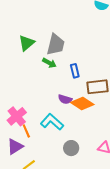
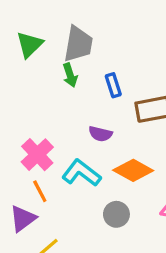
green arrow: (49, 63) -> (70, 75), turned 48
orange diamond: (82, 104) -> (133, 170), moved
pink cross: (17, 116) -> (37, 155), moved

